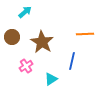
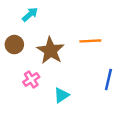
orange line: (85, 34) -> (90, 41), moved
blue line: (72, 61) -> (108, 79), moved

